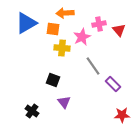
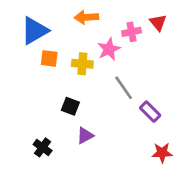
orange square: (53, 29) -> (49, 58), moved
red triangle: (119, 30) -> (158, 23), moved
purple triangle: (64, 102) -> (85, 135), turned 40

